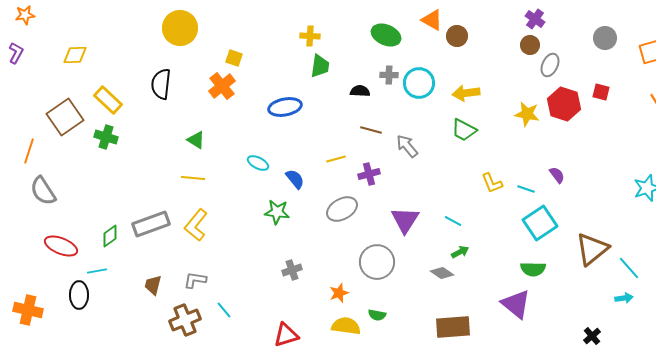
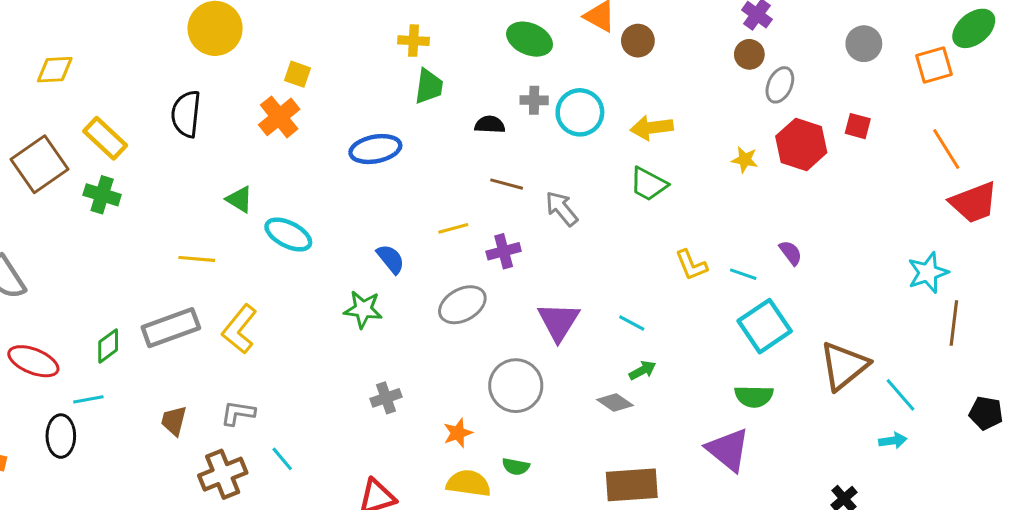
yellow star: (527, 114) -> (745, 160), size x0.7
cyan ellipse: (258, 163) -> (288, 234), moved, size x1.4
yellow line: (193, 178) -> (197, 259), moved

